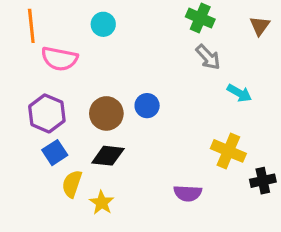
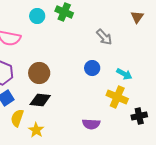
green cross: (200, 18) -> (64, 12), moved
cyan arrow: (239, 93) -> (124, 74), moved
blue circle: (147, 106) -> (92, 68), moved

